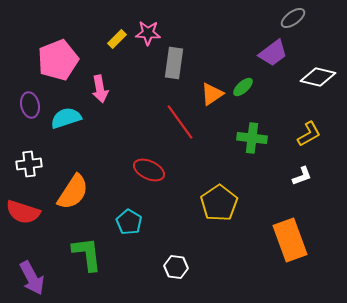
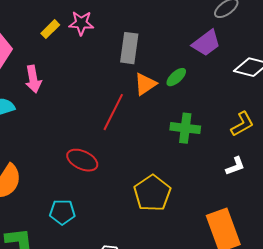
gray rectangle: (174, 63) -> (129, 48), moved
red line: (180, 122) -> (113, 112), turned 63
cyan pentagon: (129, 222) -> (62, 212), turned -30

